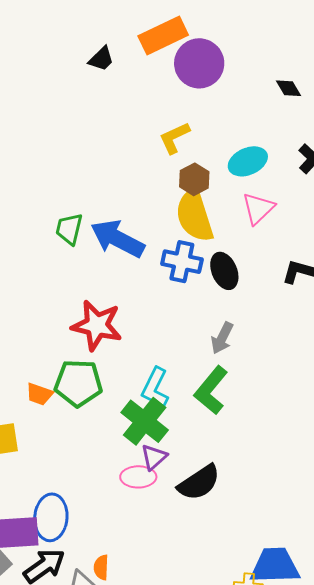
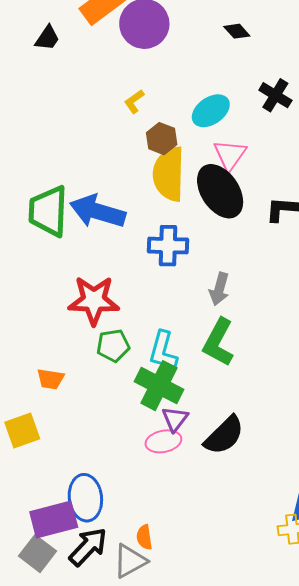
yellow L-shape: (174, 138) -> (134, 101), size x0.7
yellow semicircle: (195, 215) -> (169, 174), turned 30
green trapezoid: (69, 229) -> (48, 211), size x1.6
blue cross: (182, 262) -> (168, 246), moved
black ellipse: (224, 271) -> (220, 191), moved, size x1.5
green pentagon: (78, 383) -> (113, 346), moved, size x0.7

